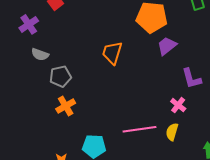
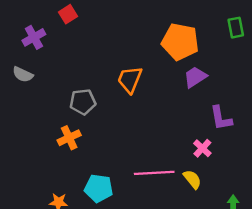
gray semicircle: (40, 54) -> (23, 74), moved
gray pentagon: (60, 76) -> (83, 102), moved
yellow semicircle: (172, 132) -> (192, 179), turned 120

